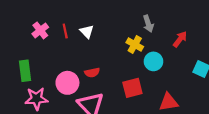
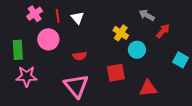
gray arrow: (148, 24) -> (147, 15), moved, turned 133
pink circle: (67, 83) -> (48, 39), moved

